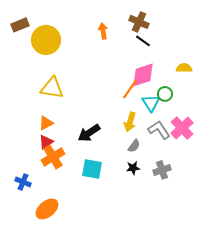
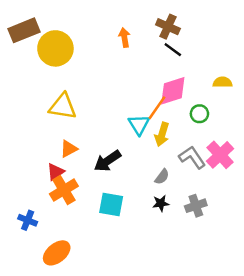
brown rectangle: (20, 25) -> (24, 30), size x1.4
cyan triangle: (151, 103) -> (139, 125), moved
yellow arrow: (130, 122) -> (162, 134), moved
orange triangle: (46, 123) -> (69, 149), moved

